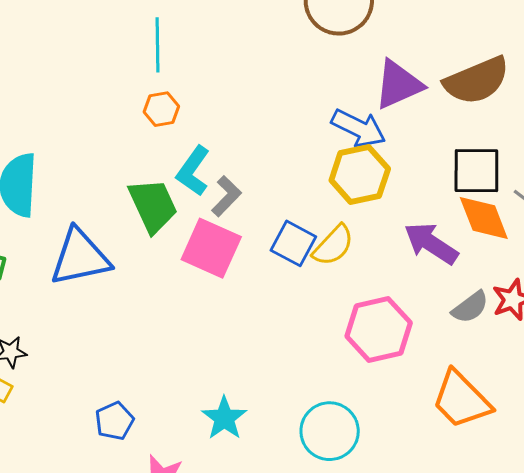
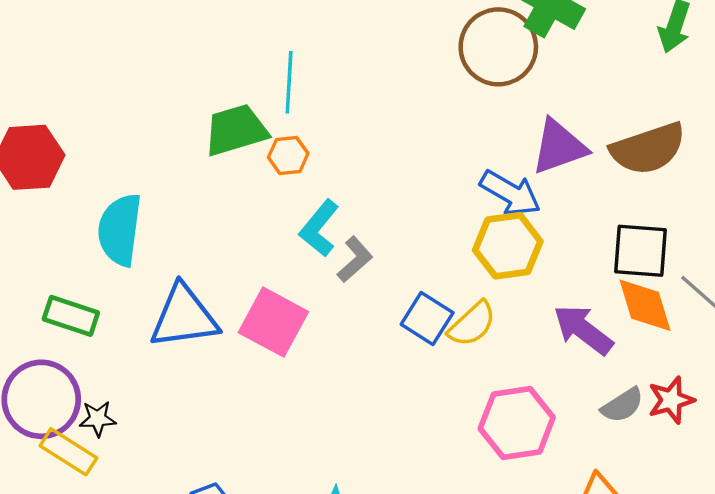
green trapezoid: (153, 206) -> (236, 130), moved, turned -86
pink square: (211, 248) -> (273, 322), moved

